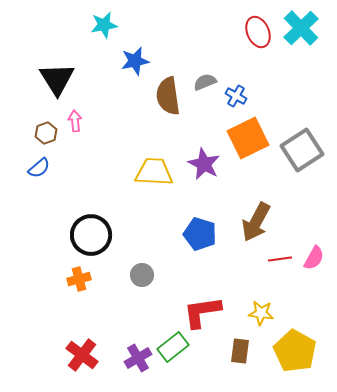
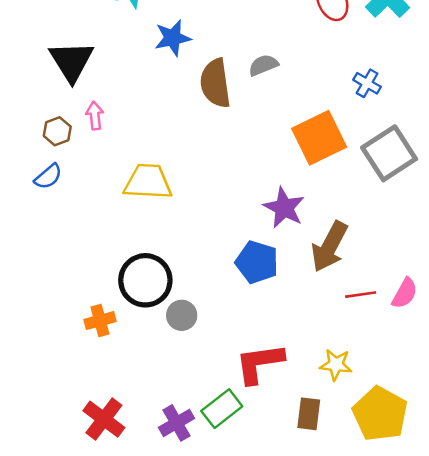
blue cross: (236, 96) -> (367, 83), moved
purple star: (204, 164) -> (284, 208), moved
yellow trapezoid: (154, 172) -> (148, 182), moved
black circle: (91, 235) -> (145, 280), moved

